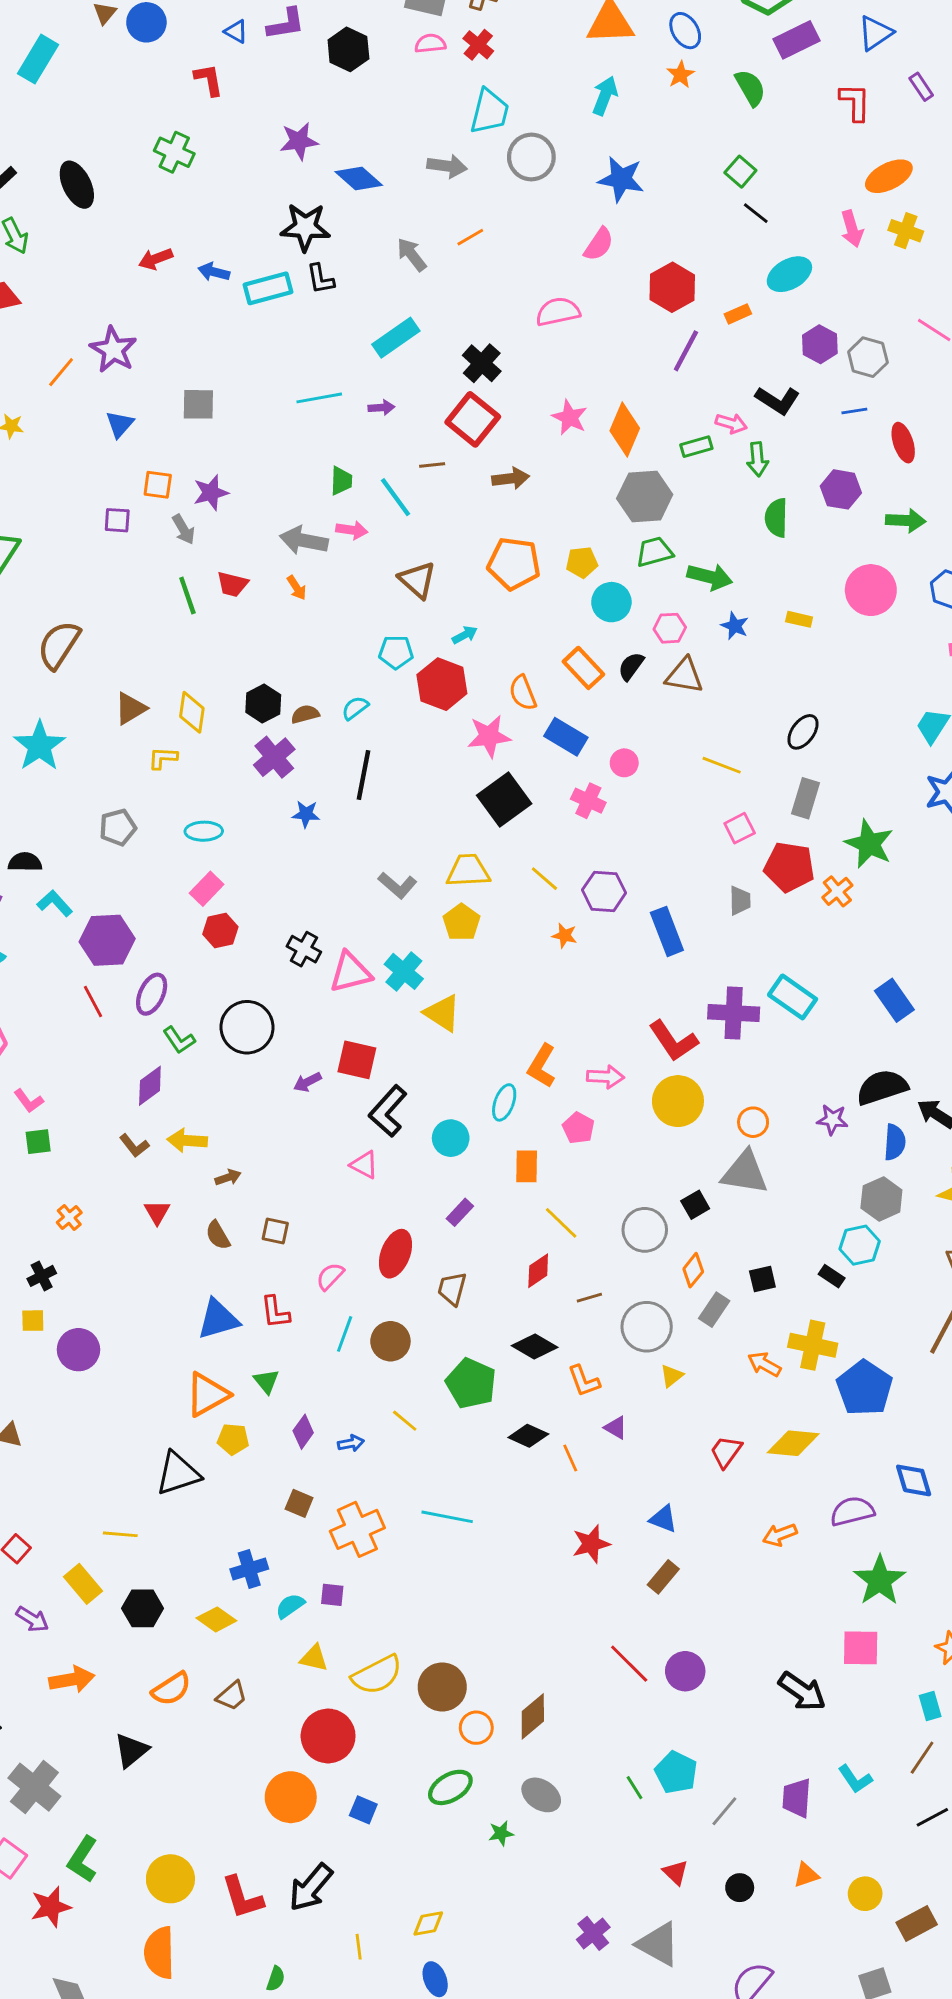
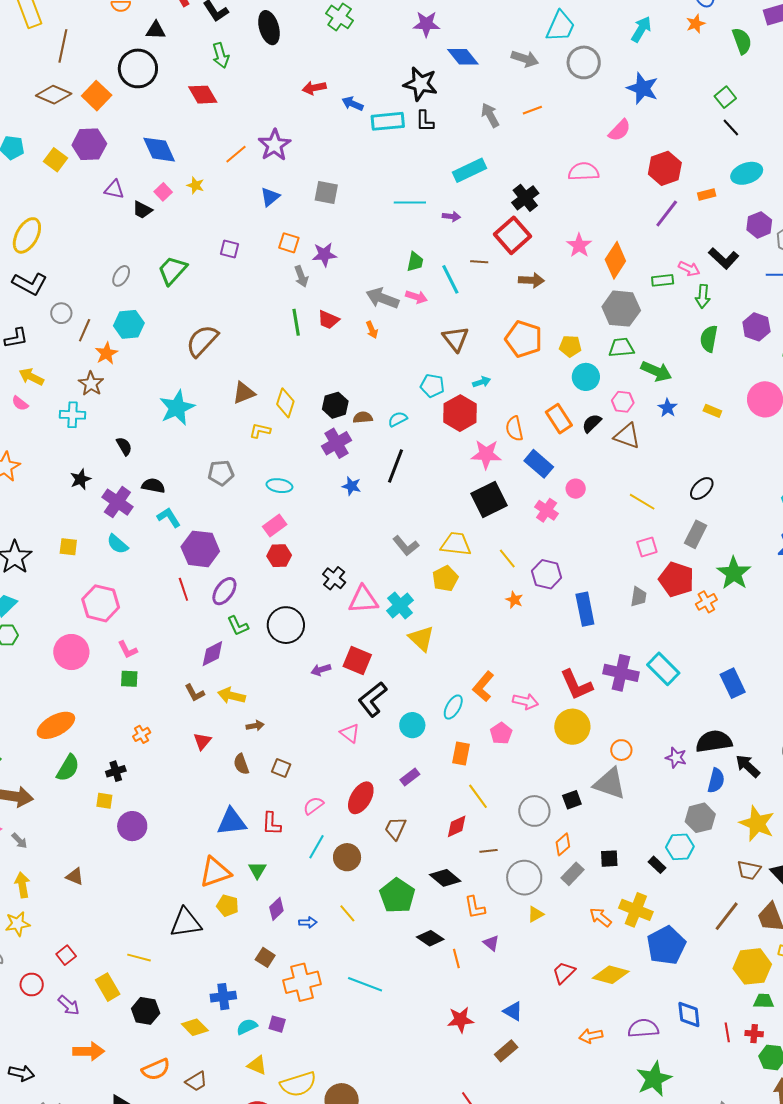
purple square: (117, 520) -> (230, 249), moved

